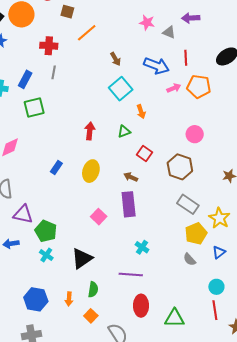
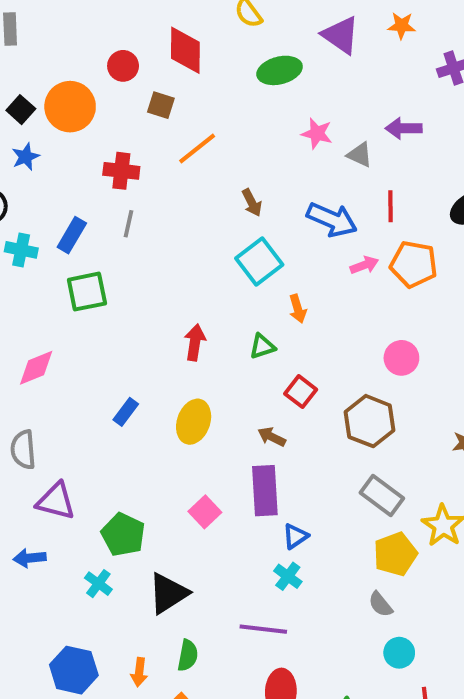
green pentagon: (46, 231) -> (123, 535), moved
blue triangle: (219, 252) -> (295, 536), moved
cyan circle: (216, 287) -> (399, 653), moved

